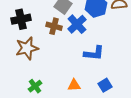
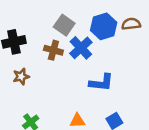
brown star: (27, 48) -> (21, 77), size x0.6

